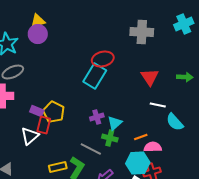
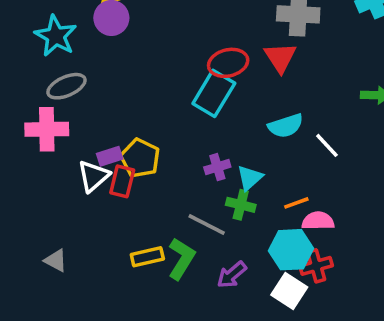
red triangle: (150, 77) -> (280, 57), moved
white line: (158, 105) -> (327, 145), turned 35
purple rectangle: (37, 111) -> (110, 156), turned -40
cyan semicircle: (175, 122) -> (286, 126), moved, turned -66
white triangle: (30, 136) -> (93, 176), moved

